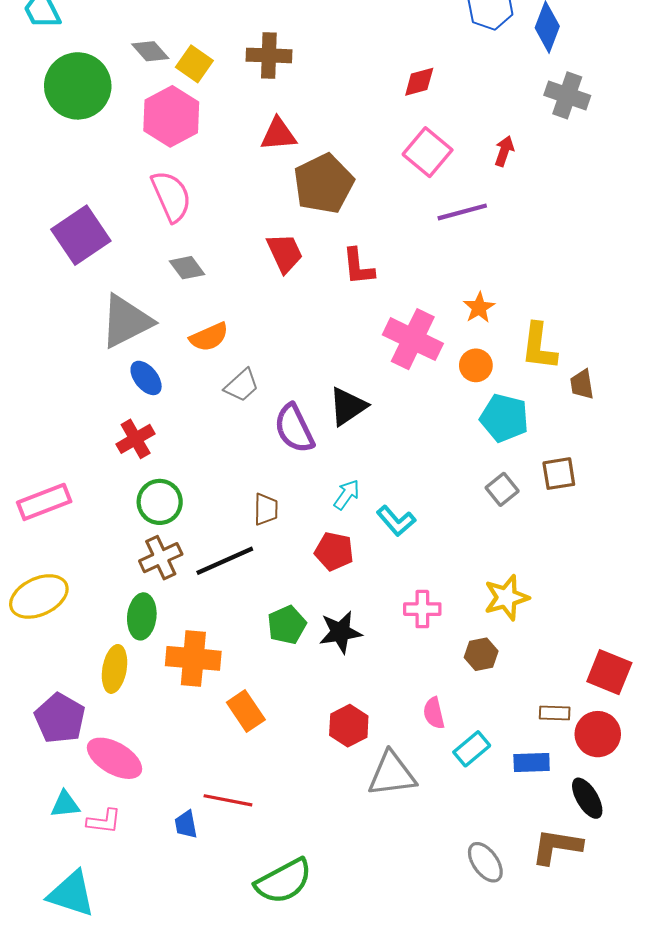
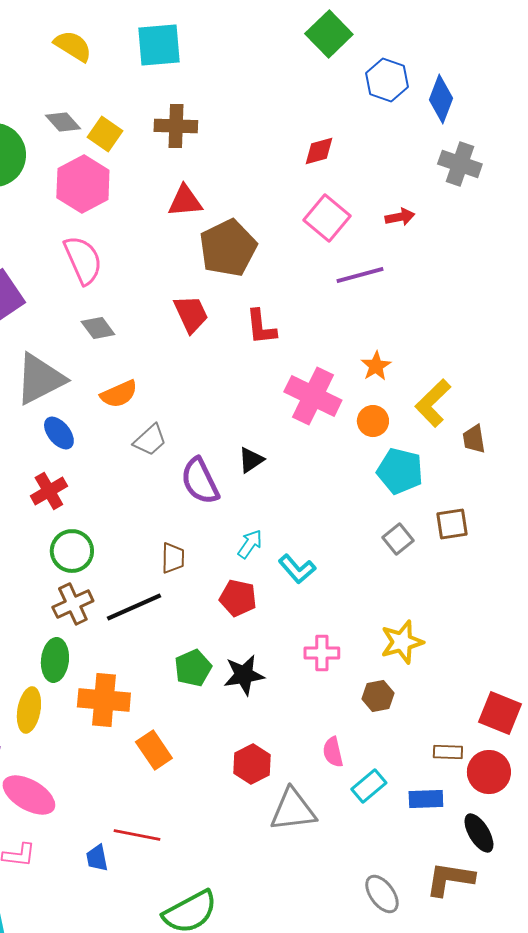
red arrow: (504, 151) -> (400, 217), turned 60
yellow L-shape: (539, 346) -> (433, 403), turned 39
black triangle: (348, 406) -> (251, 460), size x0.7

